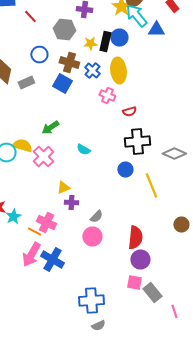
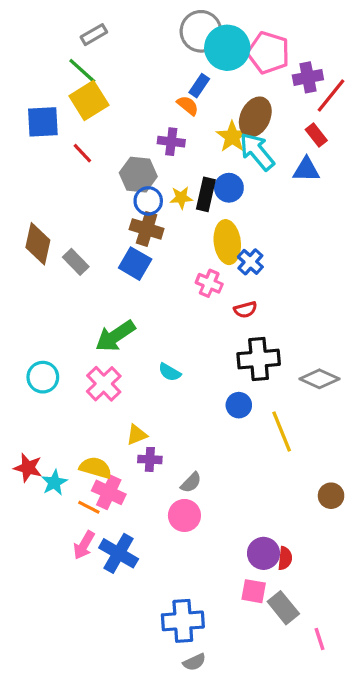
blue triangle: (156, 30) -> (306, 170), moved
blue circle: (39, 54) -> (148, 201), moved
blue cross: (92, 70) -> (250, 262), moved
gray rectangle: (26, 82) -> (76, 262), turned 70
green arrow: (50, 128) -> (115, 336), size x1.4
yellow semicircle: (22, 146) -> (96, 468), moved
red semicircle: (135, 238) -> (285, 558), moved, size x0.6
pink arrow: (31, 254) -> (84, 545), size x0.7

